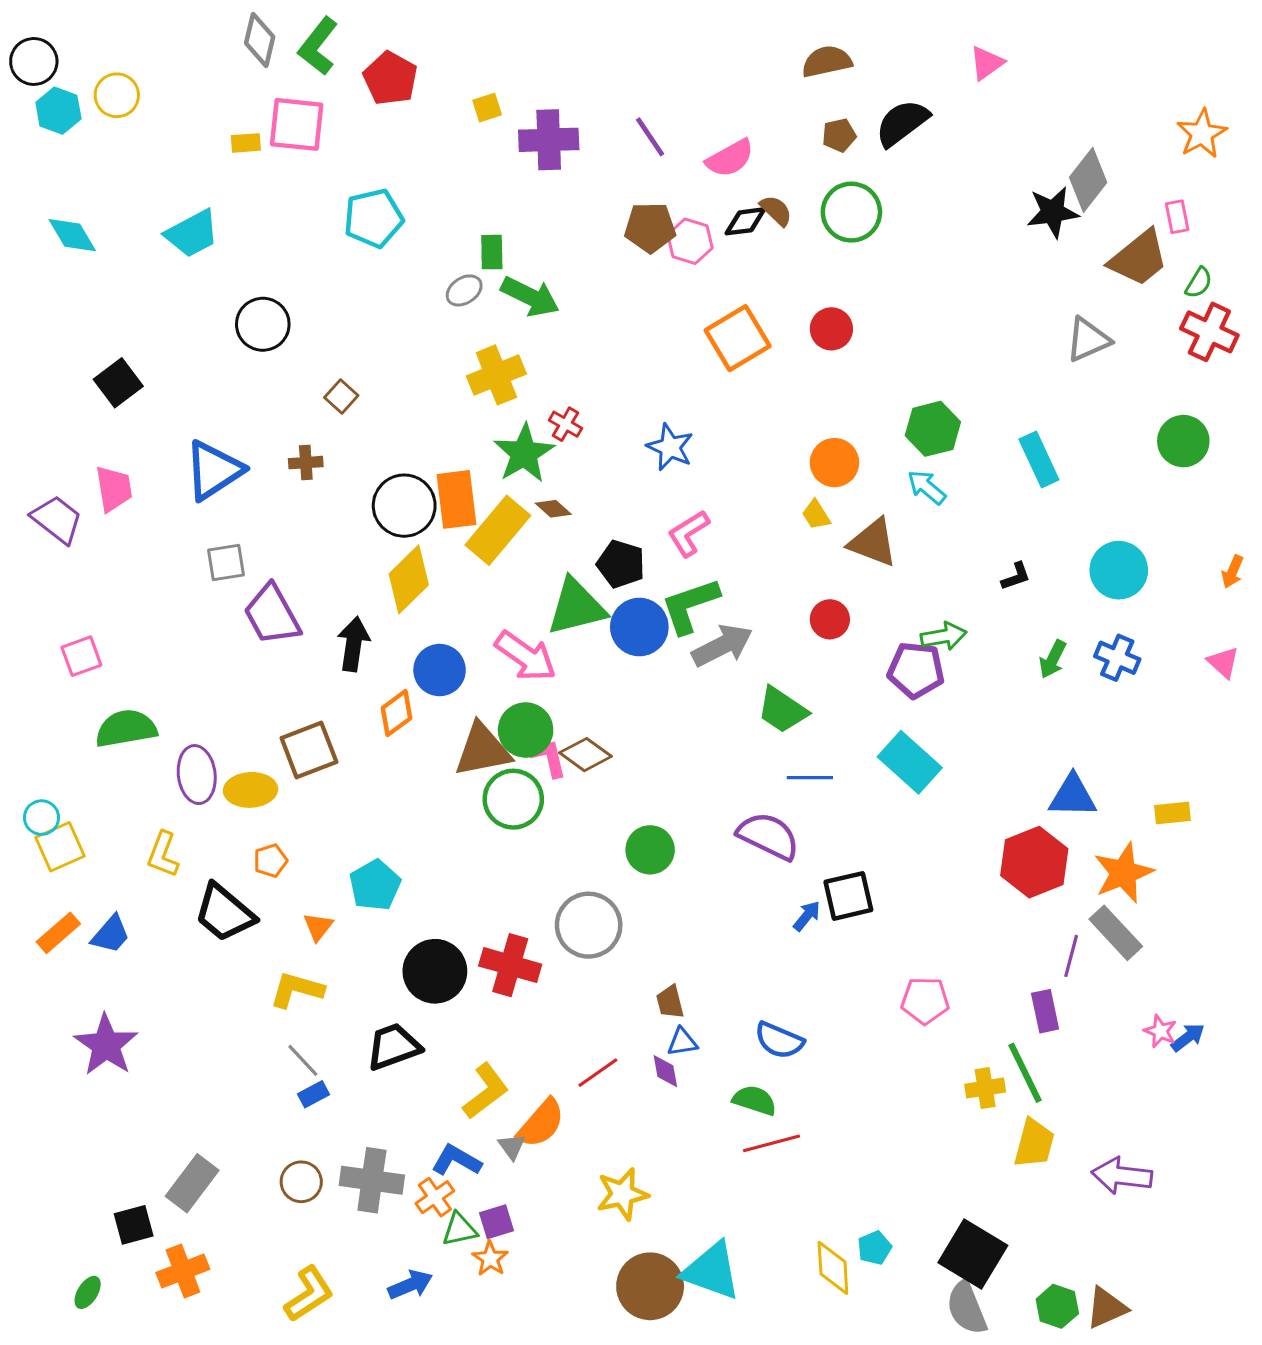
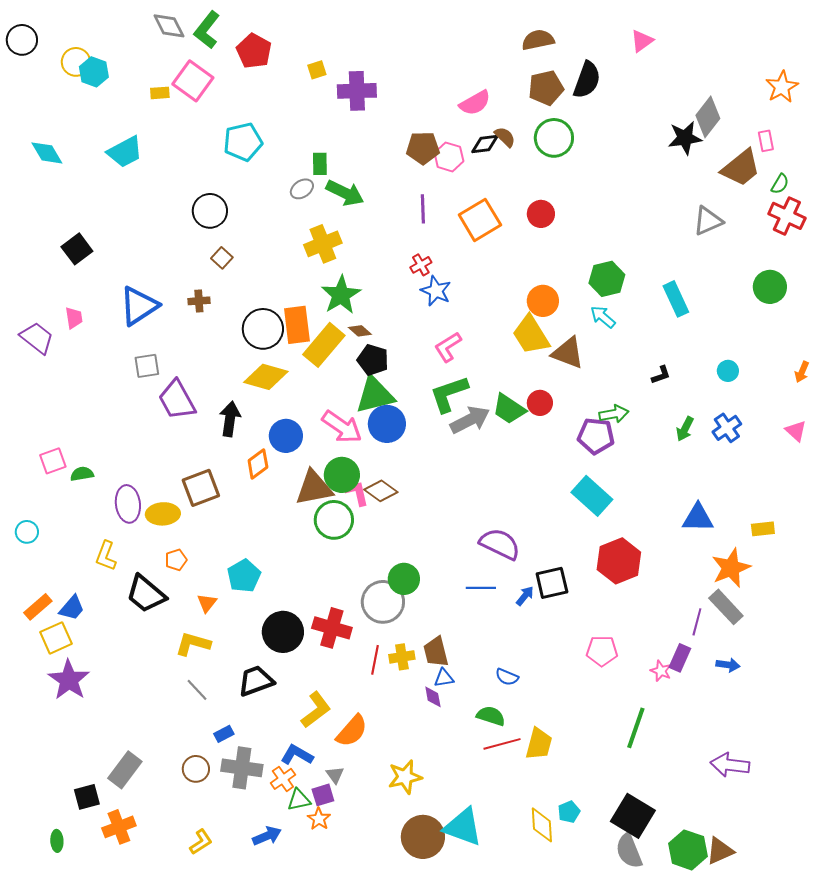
gray diamond: (260, 40) -> (169, 26), turned -40
cyan hexagon: (58, 111) -> (94, 72), moved
black semicircle: (902, 123) -> (587, 80), turned 147
pink square: (297, 124) -> (193, 81), turned 30
brown pentagon: (839, 135) -> (546, 88), size x1.6
purple line: (650, 137) -> (423, 209), moved, turned 32
black circle: (263, 324) -> (210, 211), moved
red cross: (566, 424) -> (421, 265), moved, turned 30
pink trapezoid: (114, 489) -> (74, 318), size x0.7
yellow trapezoid: (816, 515) -> (531, 335), size x2.0
black pentagon: (621, 564) -> (373, 360), moved
cyan circle: (1119, 570) -> (728, 371), size x0.6
yellow diamond: (409, 579) -> (266, 377), turned 60
blue circle: (639, 627) -> (387, 424), moved
pink square: (81, 656) -> (53, 461), moved
blue cross: (1117, 658) -> (727, 428), turned 32
green trapezoid: (782, 710) -> (509, 409), moved
green semicircle: (126, 728) -> (82, 474), size x0.6
blue line: (810, 778) -> (481, 588), moved
yellow square: (60, 847) -> (56, 638), moved
green circle: (650, 850) -> (404, 579), moved
red hexagon: (1034, 862) -> (619, 561), moved
brown trapezoid: (670, 1002) -> (436, 652), size x1.4
purple rectangle: (1045, 1011) -> (680, 658), turned 36
pink star: (1160, 1031) -> (661, 671), moved
blue arrow: (1188, 1037) -> (728, 665), moved, turned 45
blue semicircle: (779, 1040) -> (507, 677), size x0.7
red line: (598, 1073) -> (375, 660), moved, turned -44
green line: (1025, 1073) -> (636, 728), moved, turned 45
yellow cross: (985, 1088) -> (402, 657), moved
blue rectangle: (314, 1094) -> (224, 734), moved
yellow trapezoid: (1034, 1143) -> (539, 744), moved
gray triangle: (512, 1146) -> (335, 775), moved
green ellipse: (88, 1292) -> (57, 841), turned -35
yellow L-shape: (309, 1294) -> (201, 842), size x0.7
green hexagon: (1057, 1306) -> (688, 850), size x1.4

